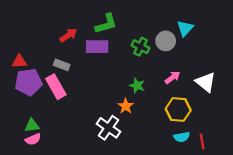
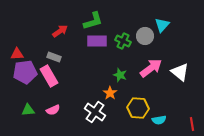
purple rectangle: (97, 47) -> (97, 41), moved
pink arrow: (173, 78) -> (151, 68), size x1.6
yellow hexagon: (178, 110) -> (138, 108), moved
pink semicircle: (33, 139) -> (53, 110), moved
red line: (202, 142) -> (192, 124), moved

